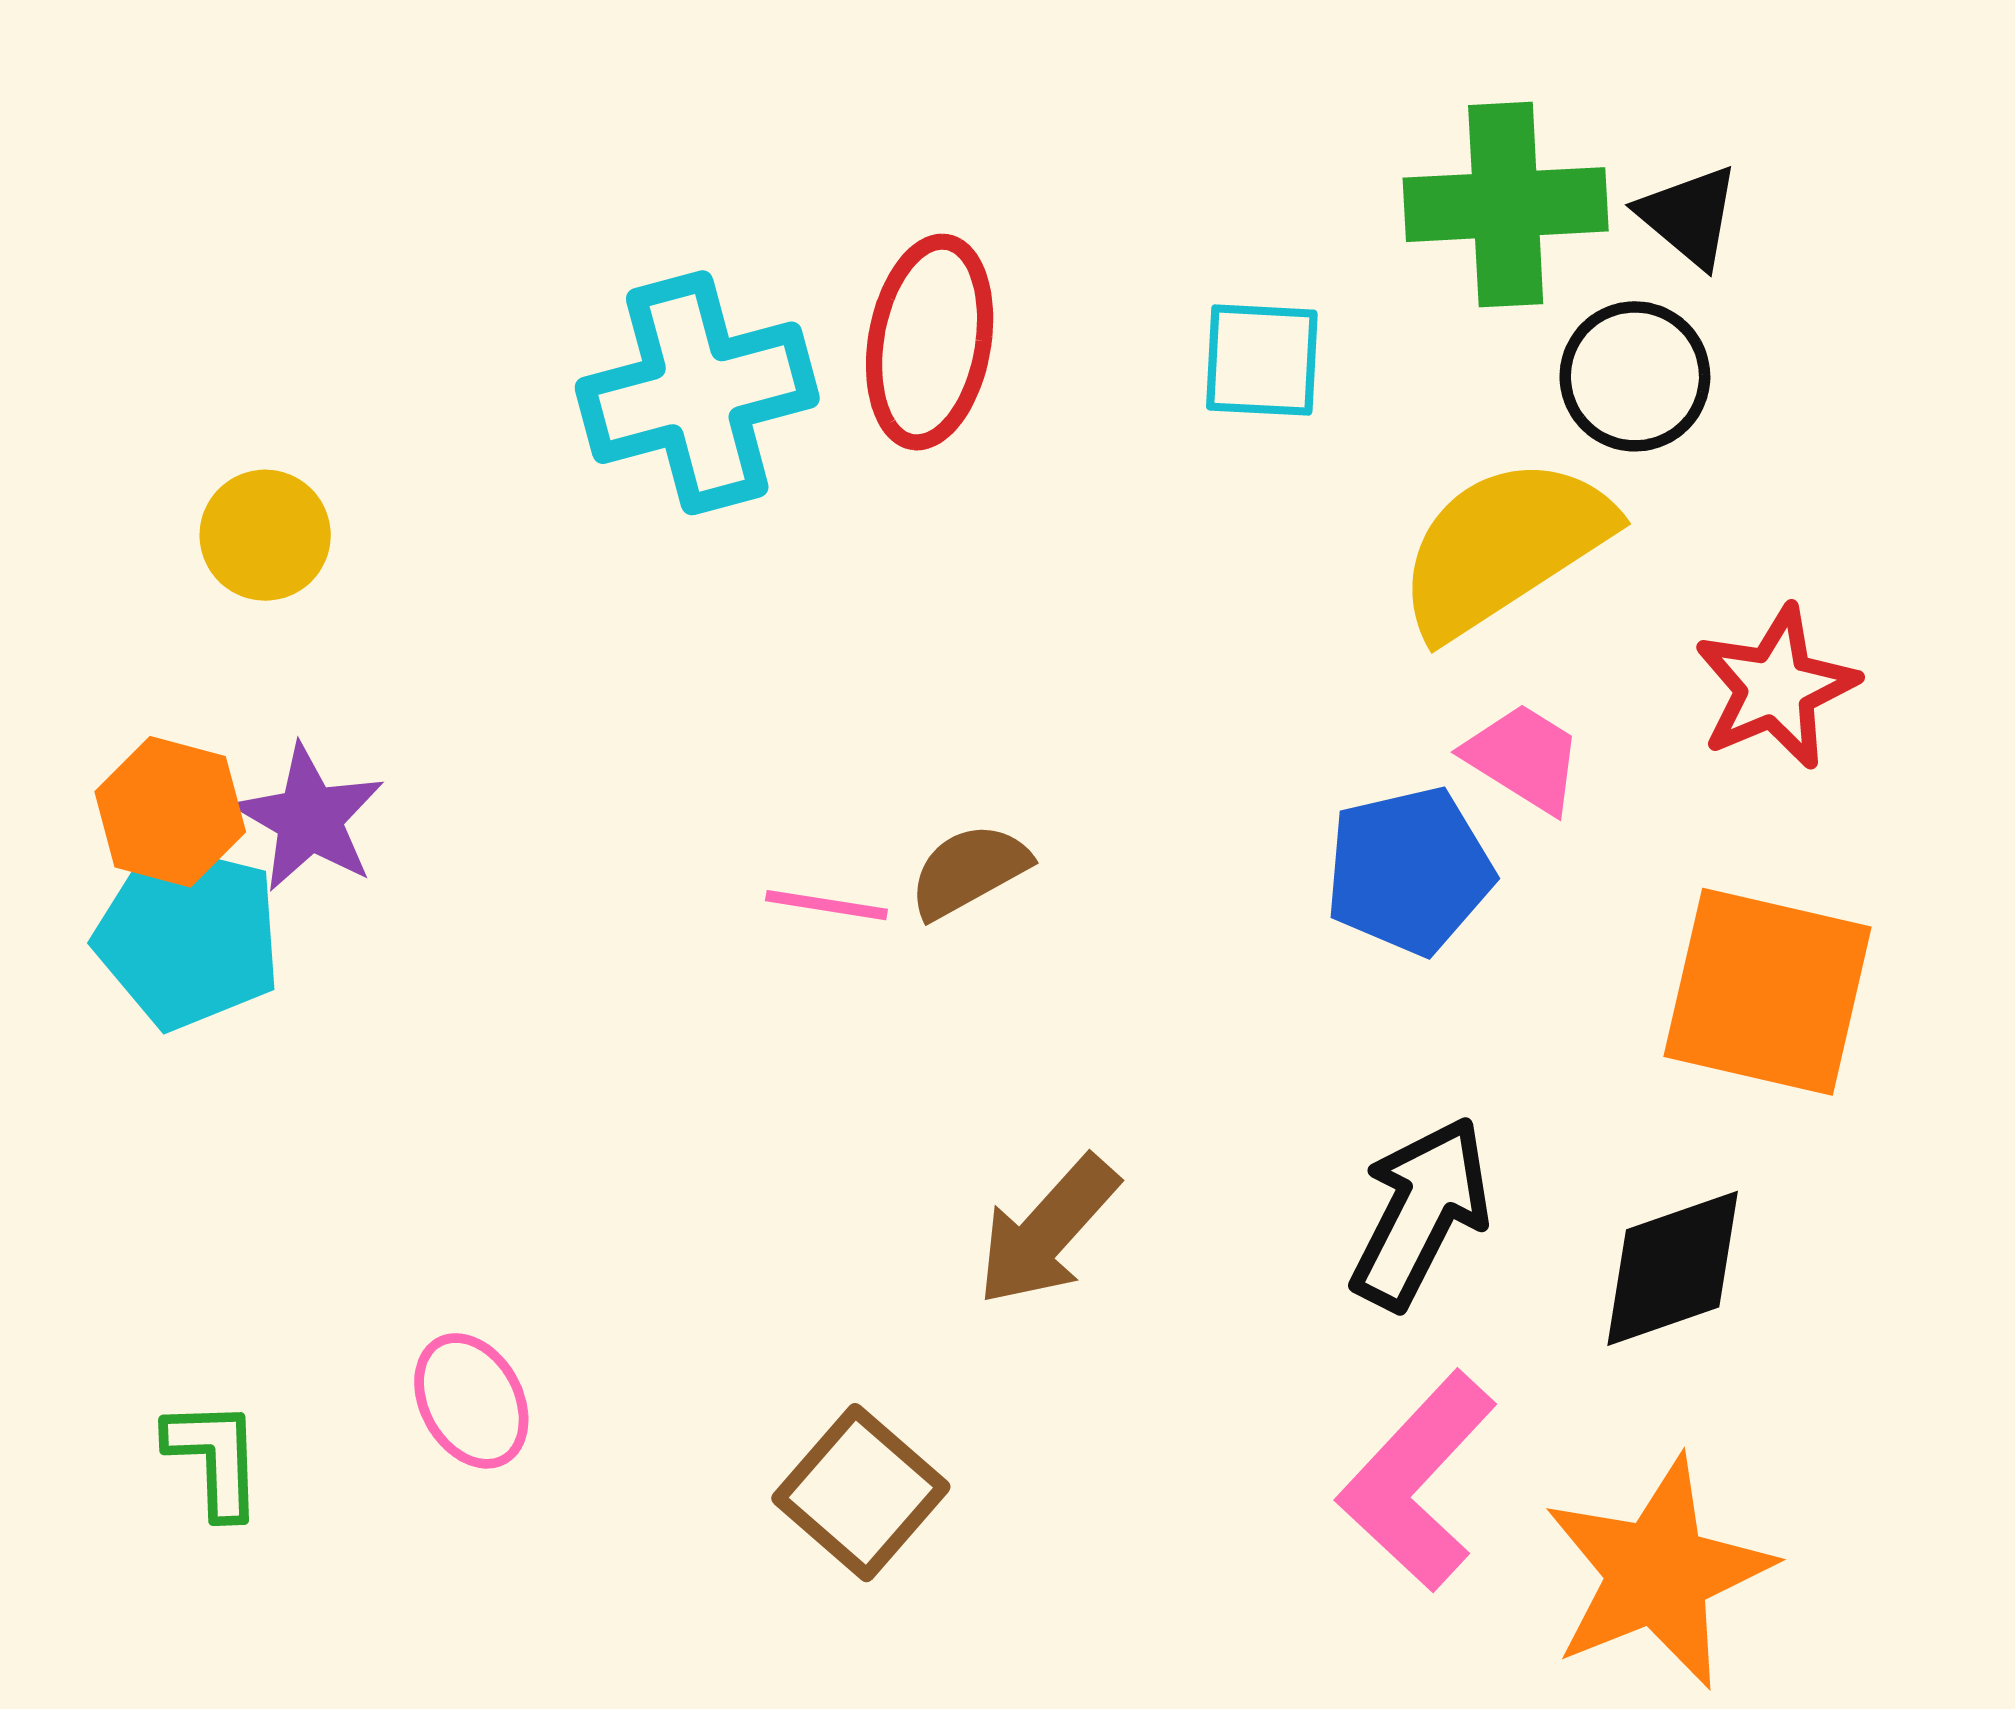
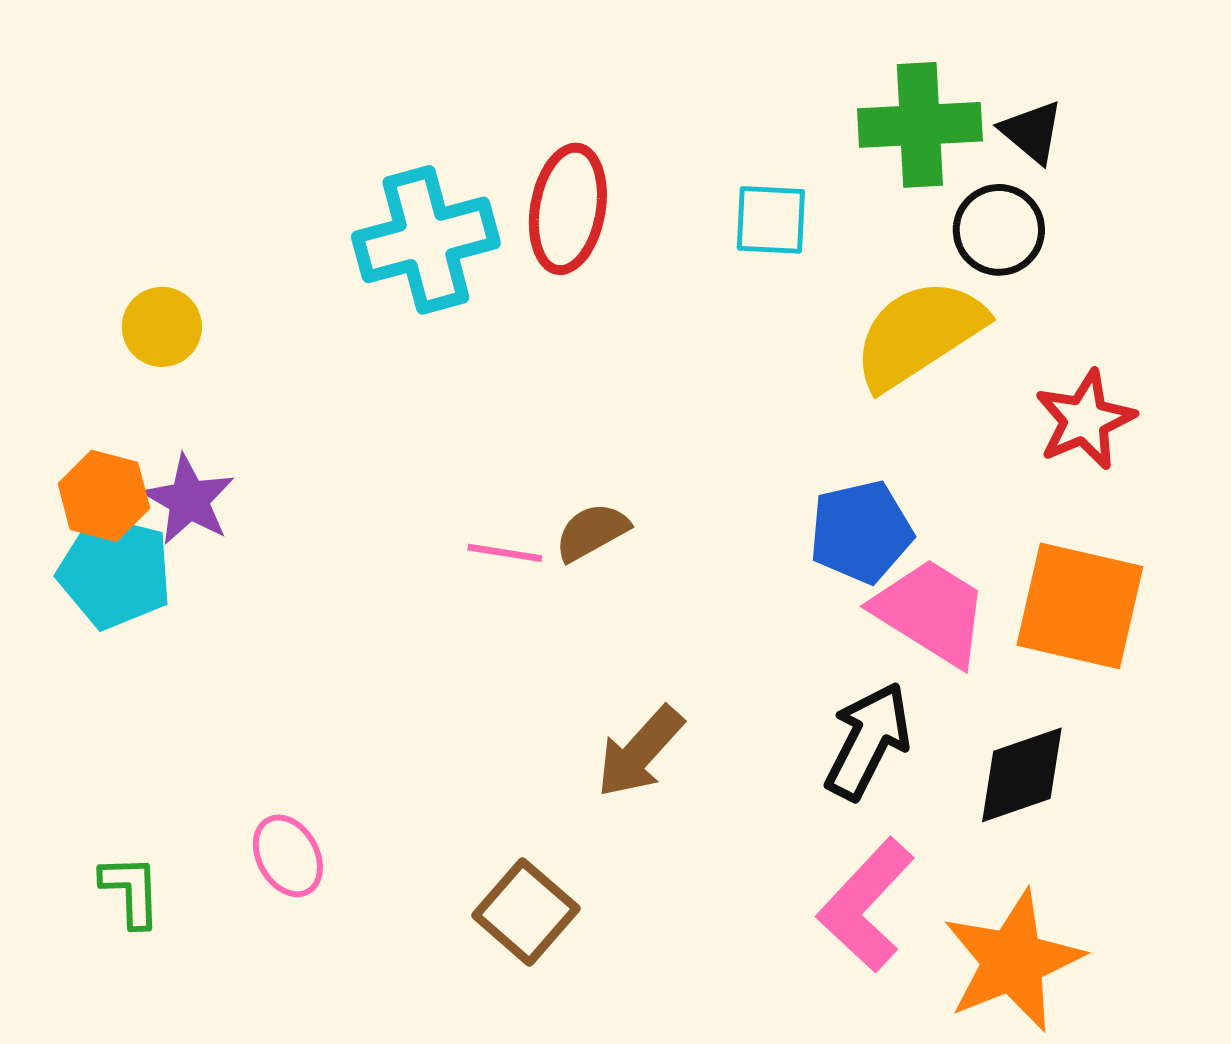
pink trapezoid: (1524, 758) -> (931, 612), moved, size x1.6

